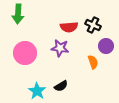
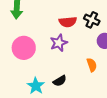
purple star: (60, 48) -> (59, 43), turned -30
orange semicircle: (93, 62) -> (92, 65), moved

